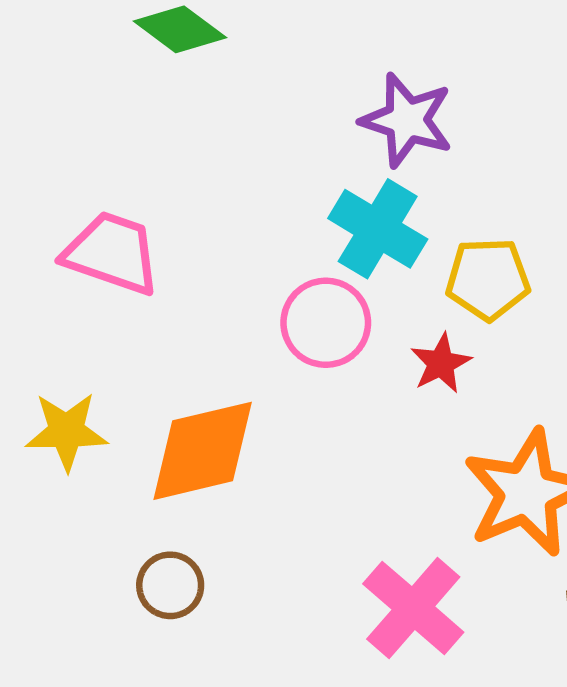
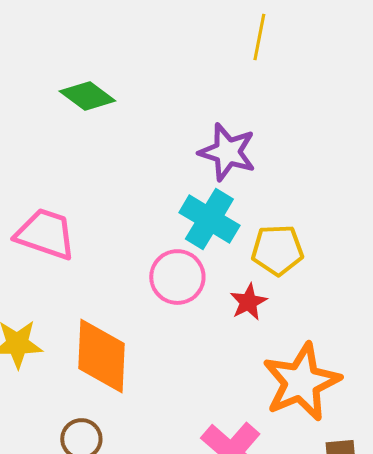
orange diamond: (203, 451) -> (101, 356), turned -74

